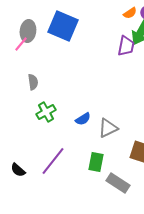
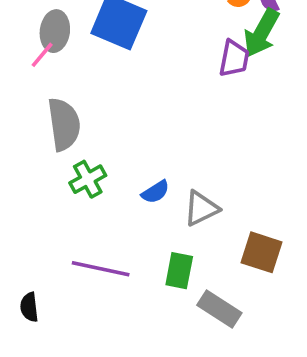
gray semicircle: (33, 82) -> (64, 124), size x1.8
purple line: (53, 161) -> (101, 269), turned 64
black semicircle: (18, 170) -> (29, 307), moved, turned 42

